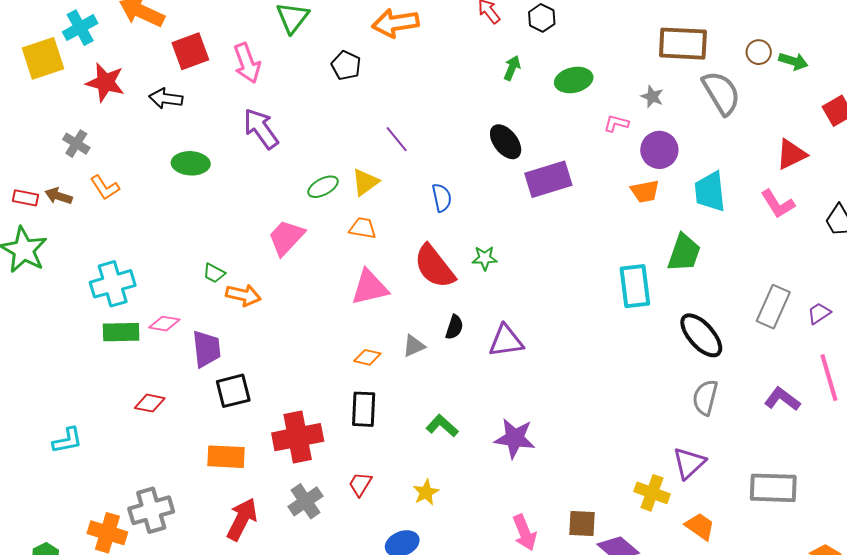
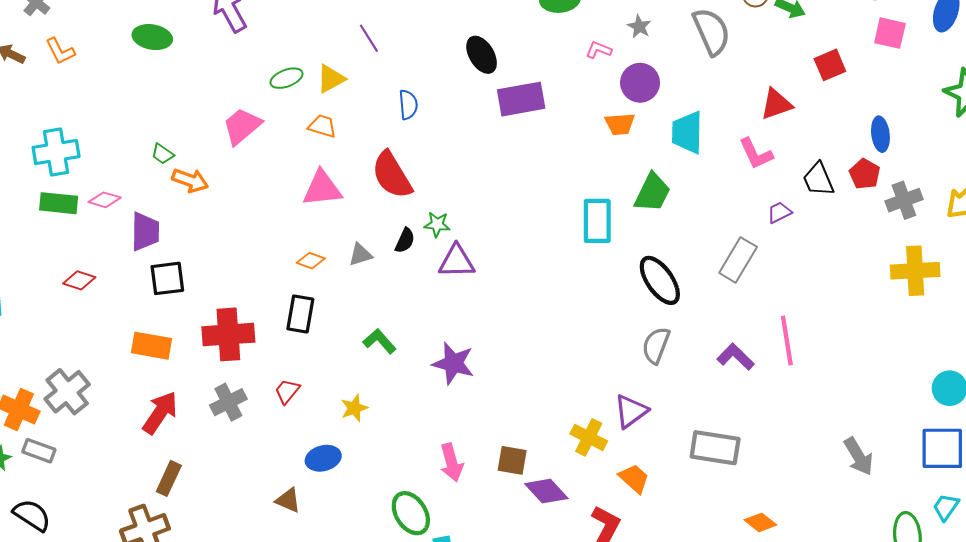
green star: (485, 258) -> (437, 224), moved
purple trapezoid: (819, 313) -> (779, 212), moved
gray cross: (151, 510) -> (67, 392), turned -30

